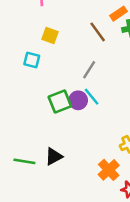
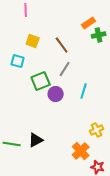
brown line: (98, 32) -> (62, 45), moved
cyan line: (92, 97) -> (84, 91), moved, turned 56
green square: (60, 102) -> (41, 81), moved

